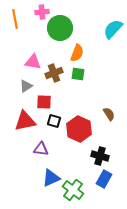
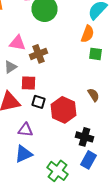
orange semicircle: (77, 53) -> (88, 34), moved
green square: (78, 74) -> (96, 54), moved
blue triangle: (51, 178) -> (24, 154), moved

